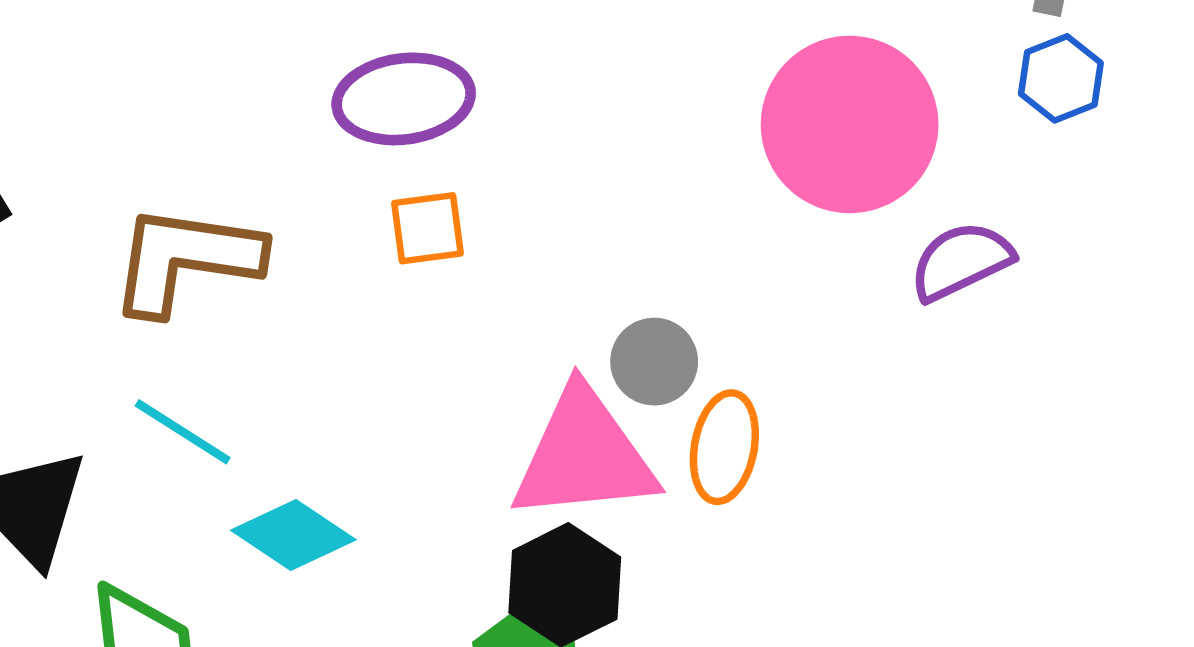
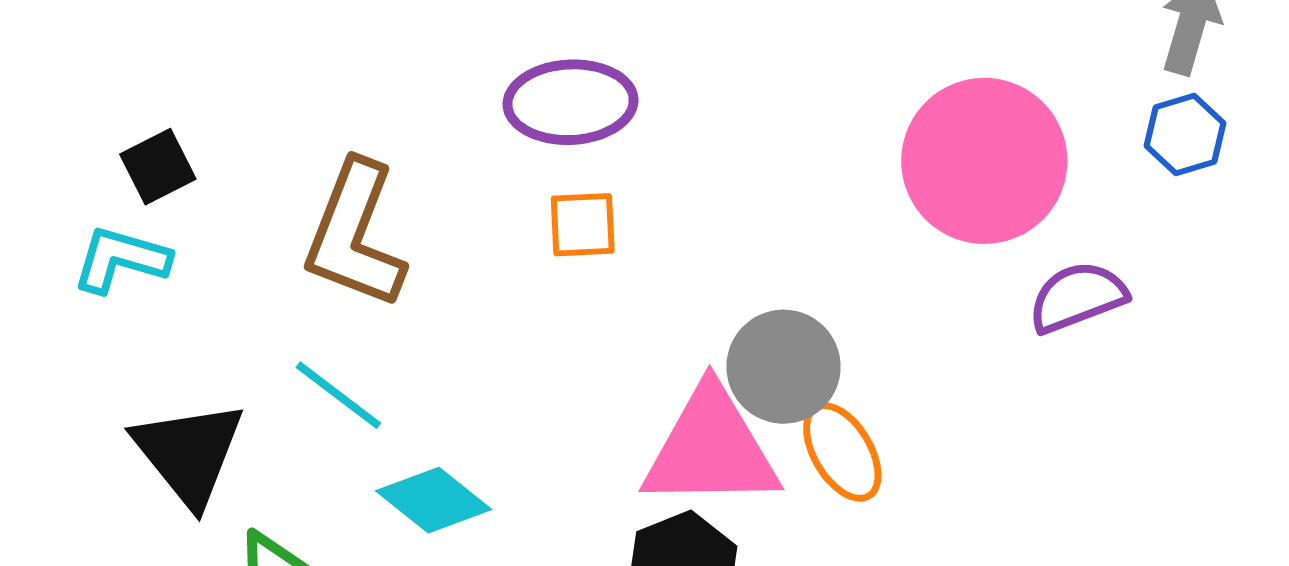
brown L-shape: (186, 259) -> (355, 235), turned -82
gray circle: (654, 362) -> (784, 367), size x1.4
orange ellipse: (724, 447) -> (842, 452), turned -46

